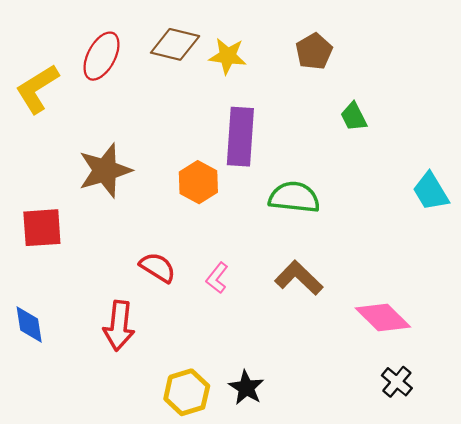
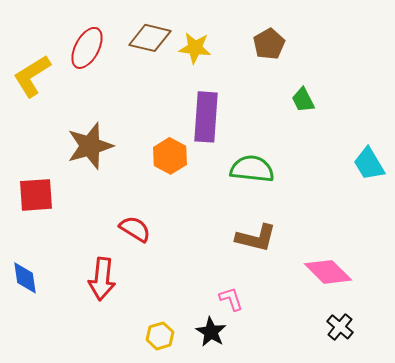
pink L-shape: (217, 278) -> (231, 299), moved, turned 124
brown L-shape: (299, 278) -> (256, 238), turned 150
yellow hexagon: (187, 392) -> (160, 336), size x0.7

